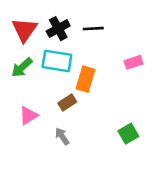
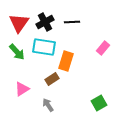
pink rectangle: (134, 62) -> (103, 48), turned -32
green arrow: (22, 67) -> (17, 52), turned -90

